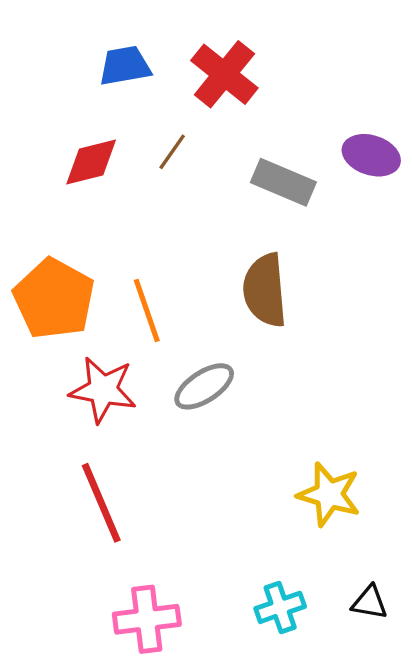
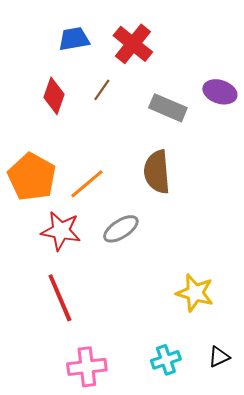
red diamond: (91, 162) -> (54, 96), turned -57
orange line: (147, 310) -> (87, 184), turned 69
black triangle: (370, 602) -> (219, 357), turned -35

